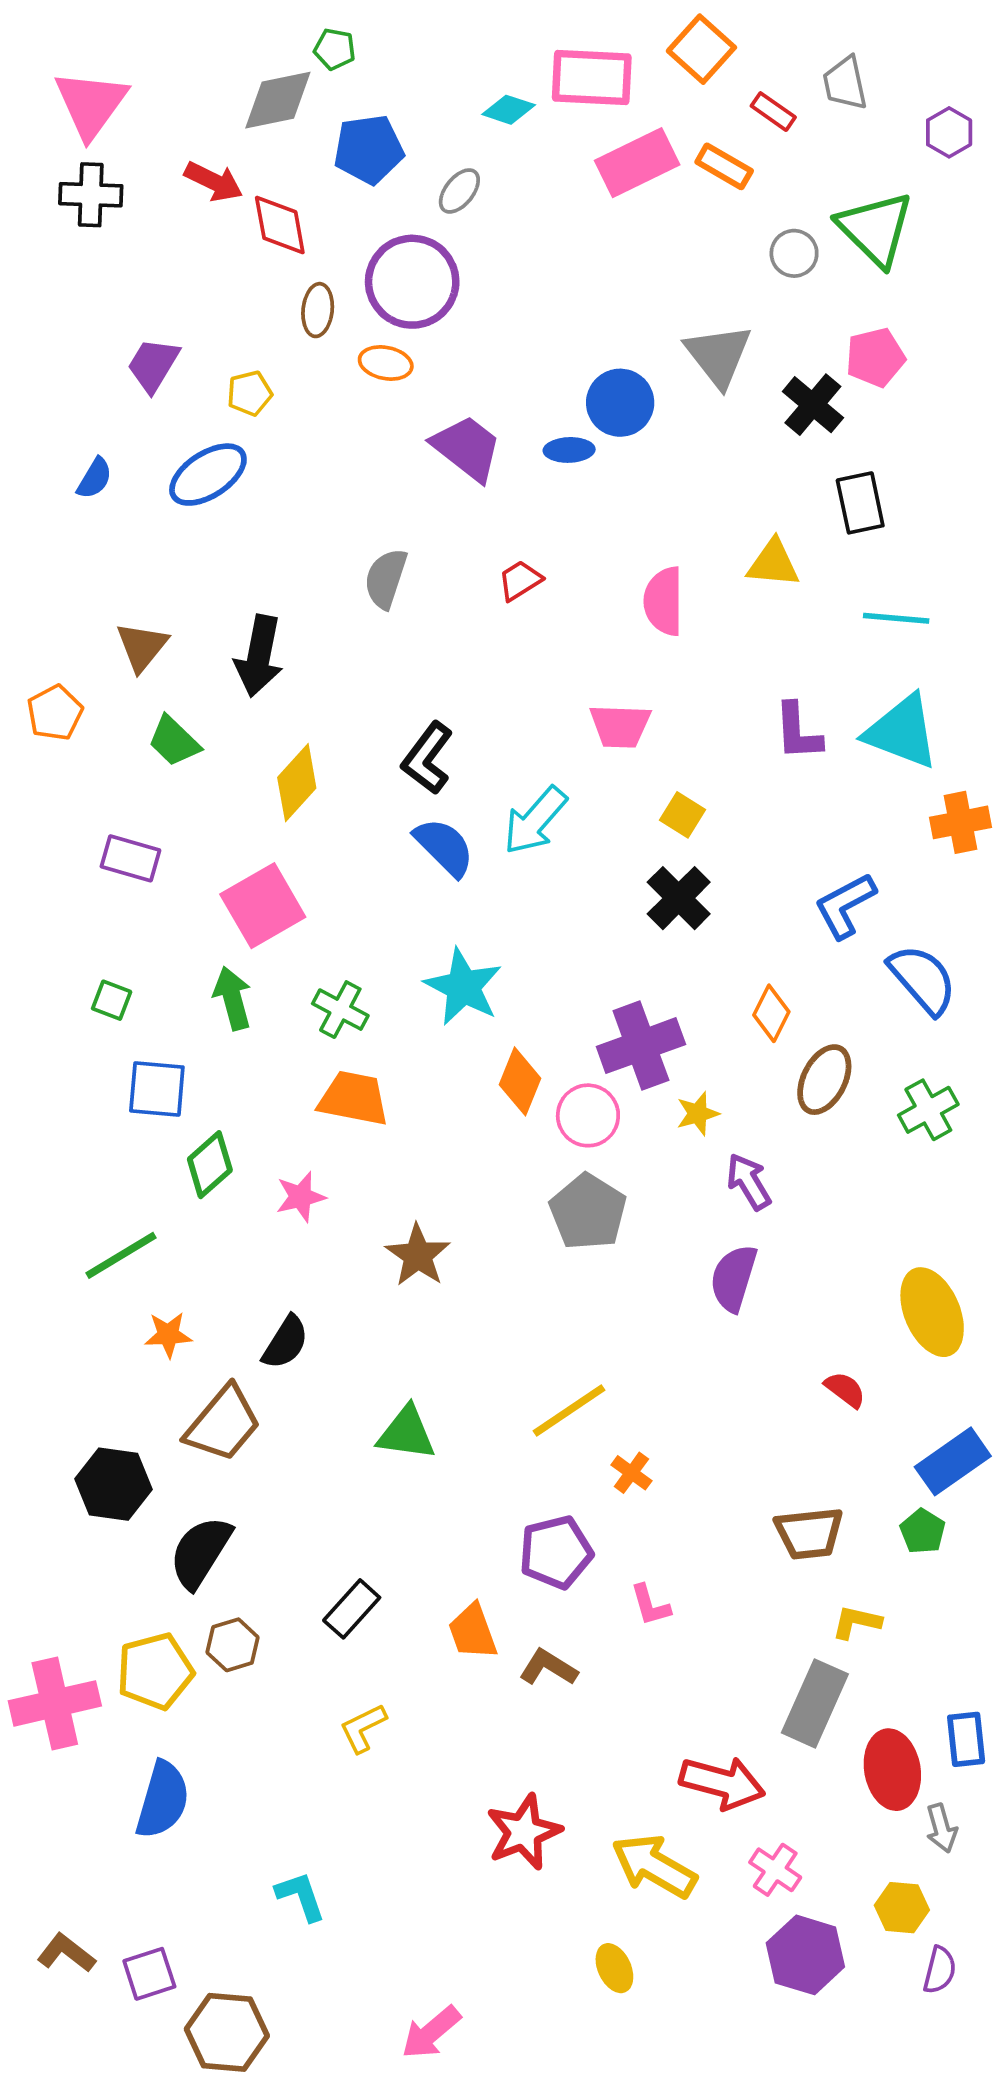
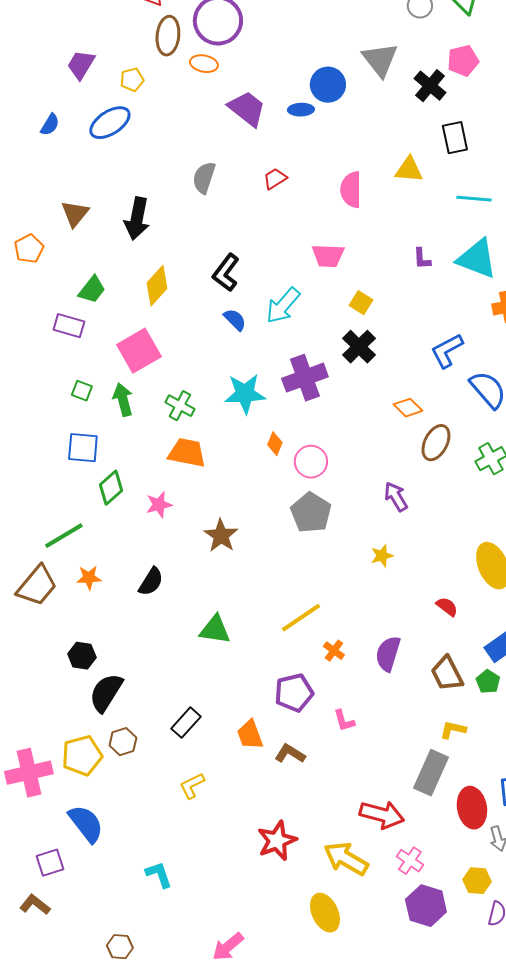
brown ellipse: (318, 310) -> (168, 36), size x1.4
purple L-shape: (798, 732) -> (422, 259), size x0.7
green trapezoid: (174, 741) -> (92, 290), moved, turned -96
blue semicircle: (444, 847) -> (235, 320), size x0.7
cyan star: (463, 987) -> (245, 394), turned -30
green square: (112, 1000) -> (82, 391), moved
orange diamond: (771, 1013) -> (408, 408), turned -72
purple cross: (641, 1046) -> (305, 378), moved
orange diamond: (520, 1081) -> (275, 444), size x0.7
yellow star: (698, 1114) -> (382, 556), moved
purple semicircle: (734, 1278) -> (388, 654), moved
brown trapezoid: (223, 1424) -> (37, 586), moved
black hexagon: (113, 1484) -> (82, 656), moved, size x0.7
brown trapezoid: (809, 1533) -> (447, 674), moved, turned 69
blue semicircle: (163, 1800) -> (86, 824), turned -54
yellow ellipse: (614, 1968) -> (325, 913), size x1.5
purple square: (149, 1974) -> (50, 863), moved
brown hexagon: (227, 2032) -> (120, 947), size x0.6

